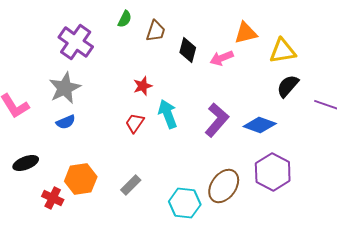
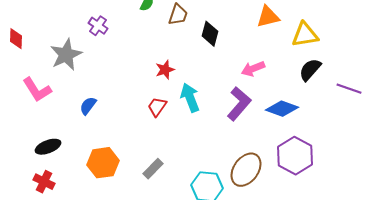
purple cross: (76, 42) -> (98, 26), size x0.6
pink arrow: (222, 58) -> (253, 69), moved
gray star: (65, 88) -> (66, 55), moved
blue semicircle: (66, 122) -> (88, 106), turned 150
red cross: (53, 198) -> (44, 182), moved

